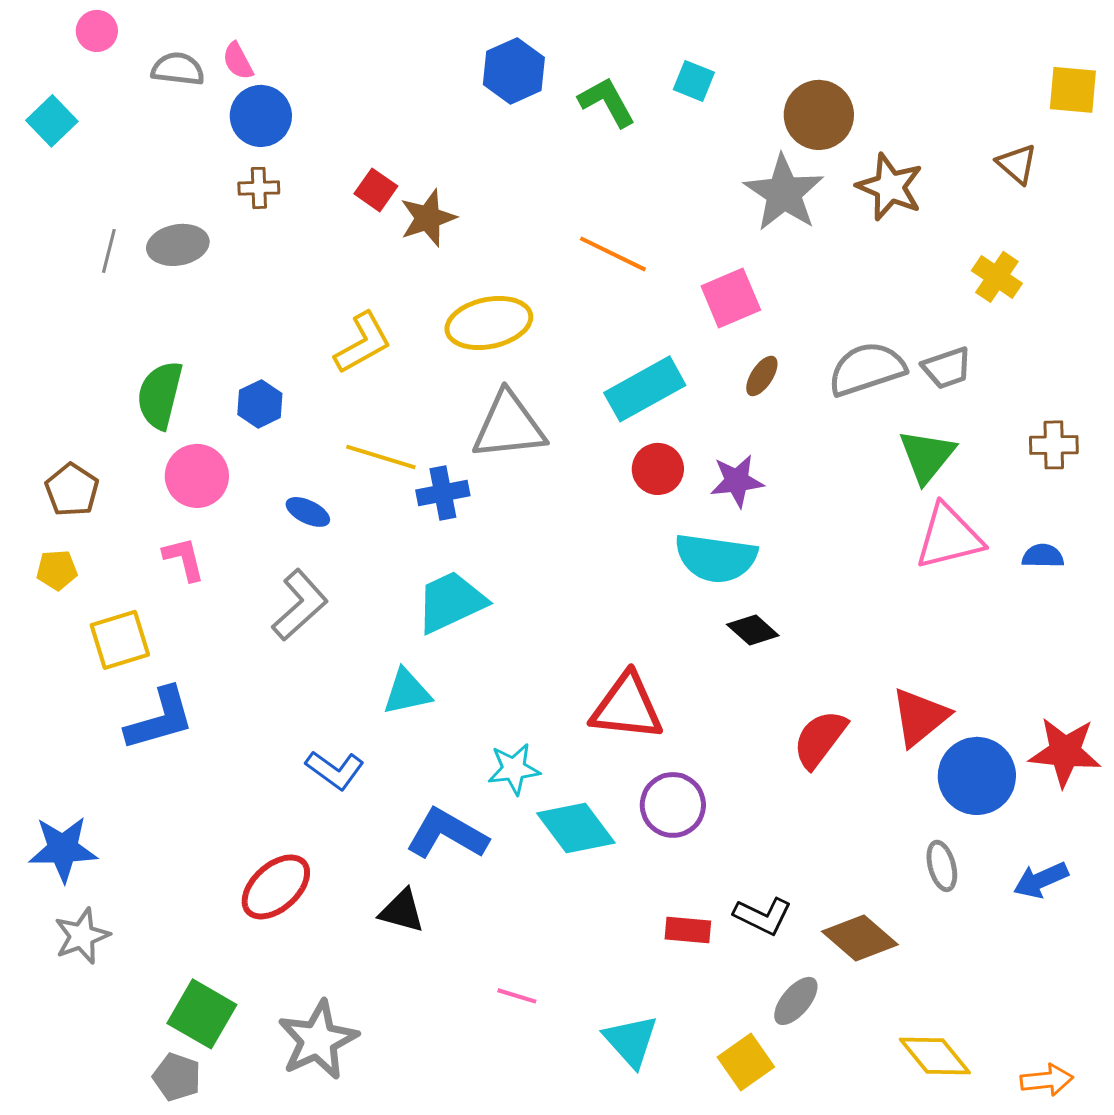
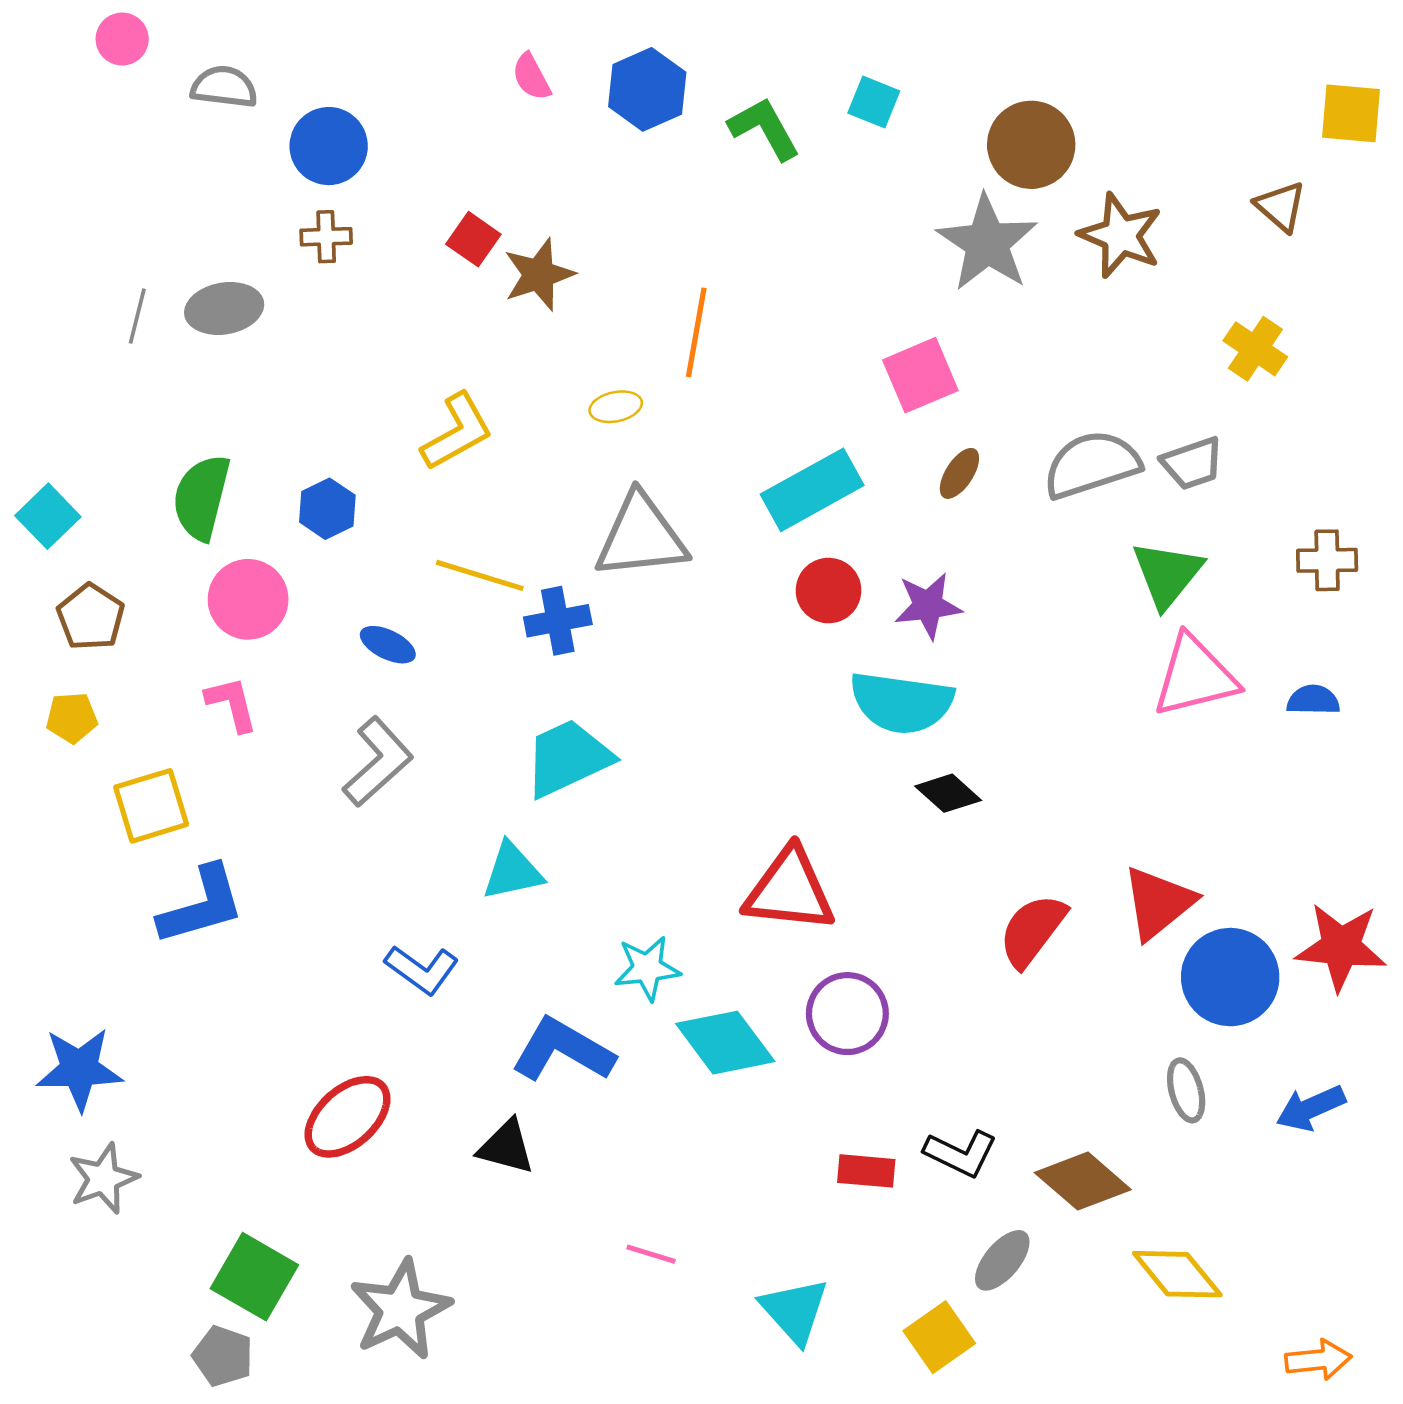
pink semicircle: (238, 61) -> (531, 77), moved
cyan square: (52, 121) -> (48, 516), moved
orange line: (613, 254) -> (696, 332), moved, turned 74
yellow ellipse: (489, 323) -> (616, 407), size x0.5
yellow diamond: (935, 1056) -> (1177, 1274), moved

